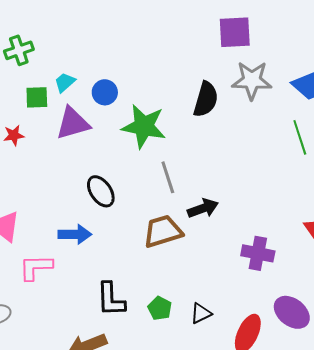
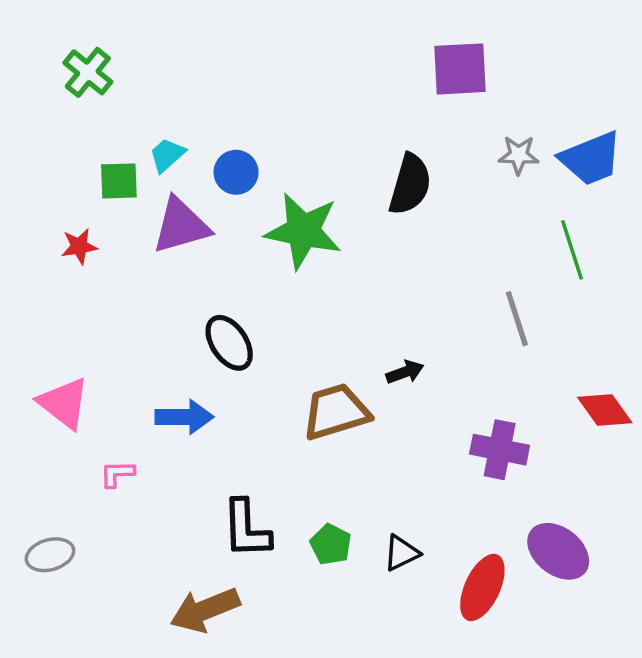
green cross: (19, 50) -> (88, 72), moved, turned -32
gray star: (252, 80) -> (519, 155), moved, size x0.6
gray line: (168, 177) -> (517, 319), moved
black arrow: (203, 208) -> (405, 372), size x0.7
pink L-shape: (36, 267) -> (117, 474), size x0.6

